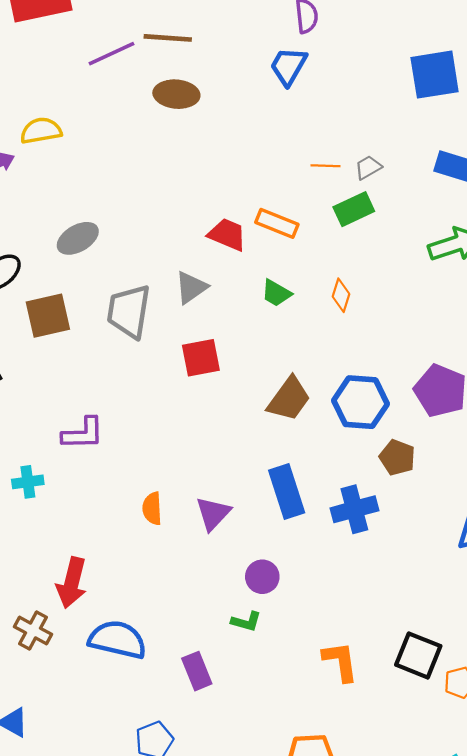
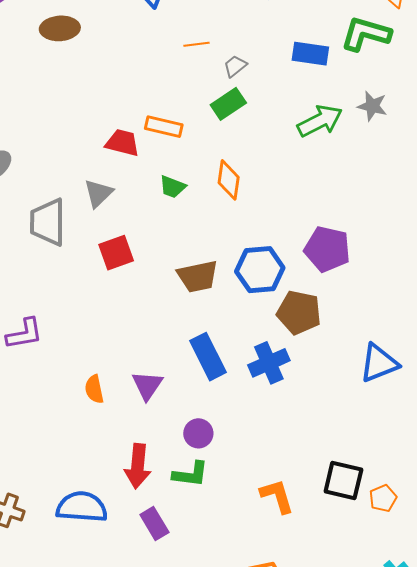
orange line: (325, 166) -> (197, 44), moved
orange diamond: (341, 295) -> (229, 180), size x1.4
brown trapezoid: (289, 399) -> (198, 276), turned 51
brown pentagon: (397, 458) -> (299, 312), size x1.4
red arrow: (72, 583) -> (138, 466), moved
green L-shape: (246, 622) -> (191, 474), size x1.4

